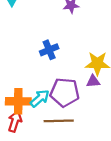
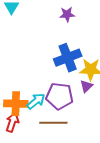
blue cross: (49, 50) -> (68, 58), moved, size x1.5
purple triangle: (93, 81) -> (86, 86), turned -40

